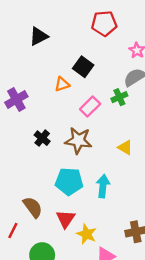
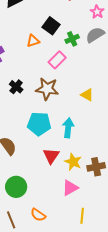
green cross: (119, 97) -> (72, 39), moved
red triangle: (66, 219) -> (51, 156), moved
yellow star: (87, 234) -> (73, 162), moved

